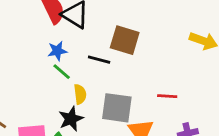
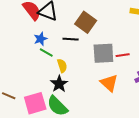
brown square: (125, 40) -> (86, 22), turned 30
gray square: (117, 108) -> (103, 53), moved

